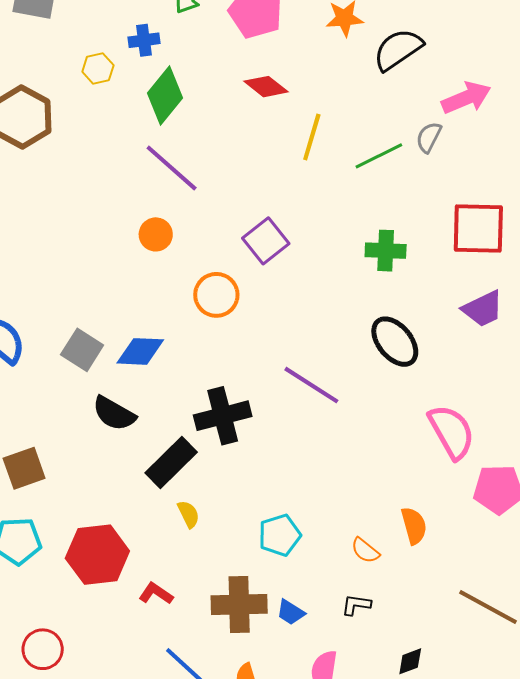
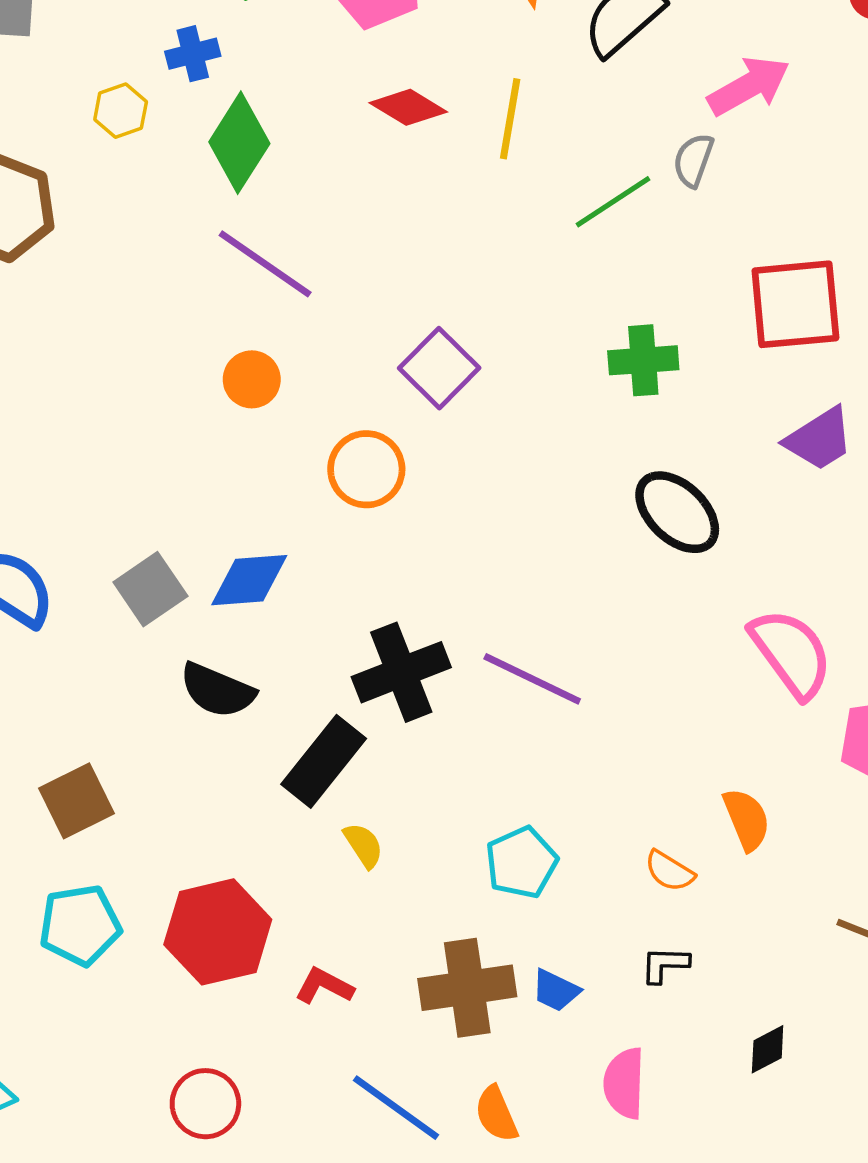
yellow line: (312, 137) -> (510, 119), moved
gray square: (82, 350) -> (150, 589), turned 30
purple line: (311, 385) -> (532, 679), moved
red circle: (43, 649) -> (205, 1104), moved

